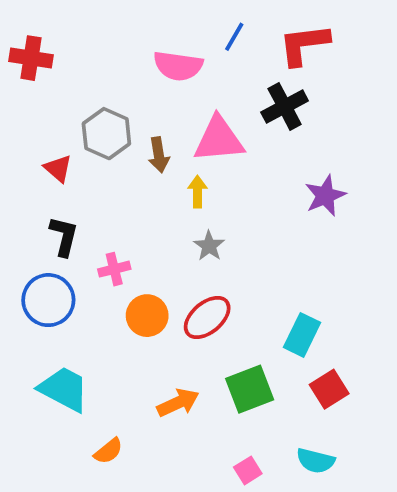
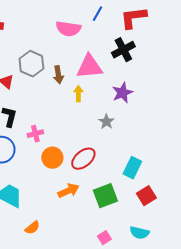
purple star: (325, 196) -> (122, 93), moved
gray star: (209, 246) -> (106, 122), moved
orange arrow: (178, 403) -> (68, 191), moved

